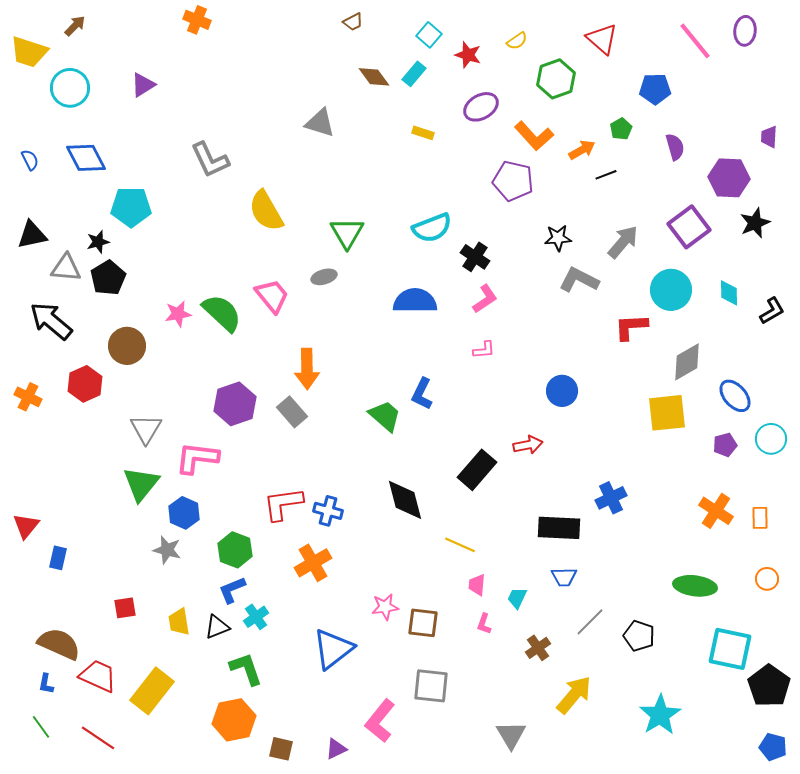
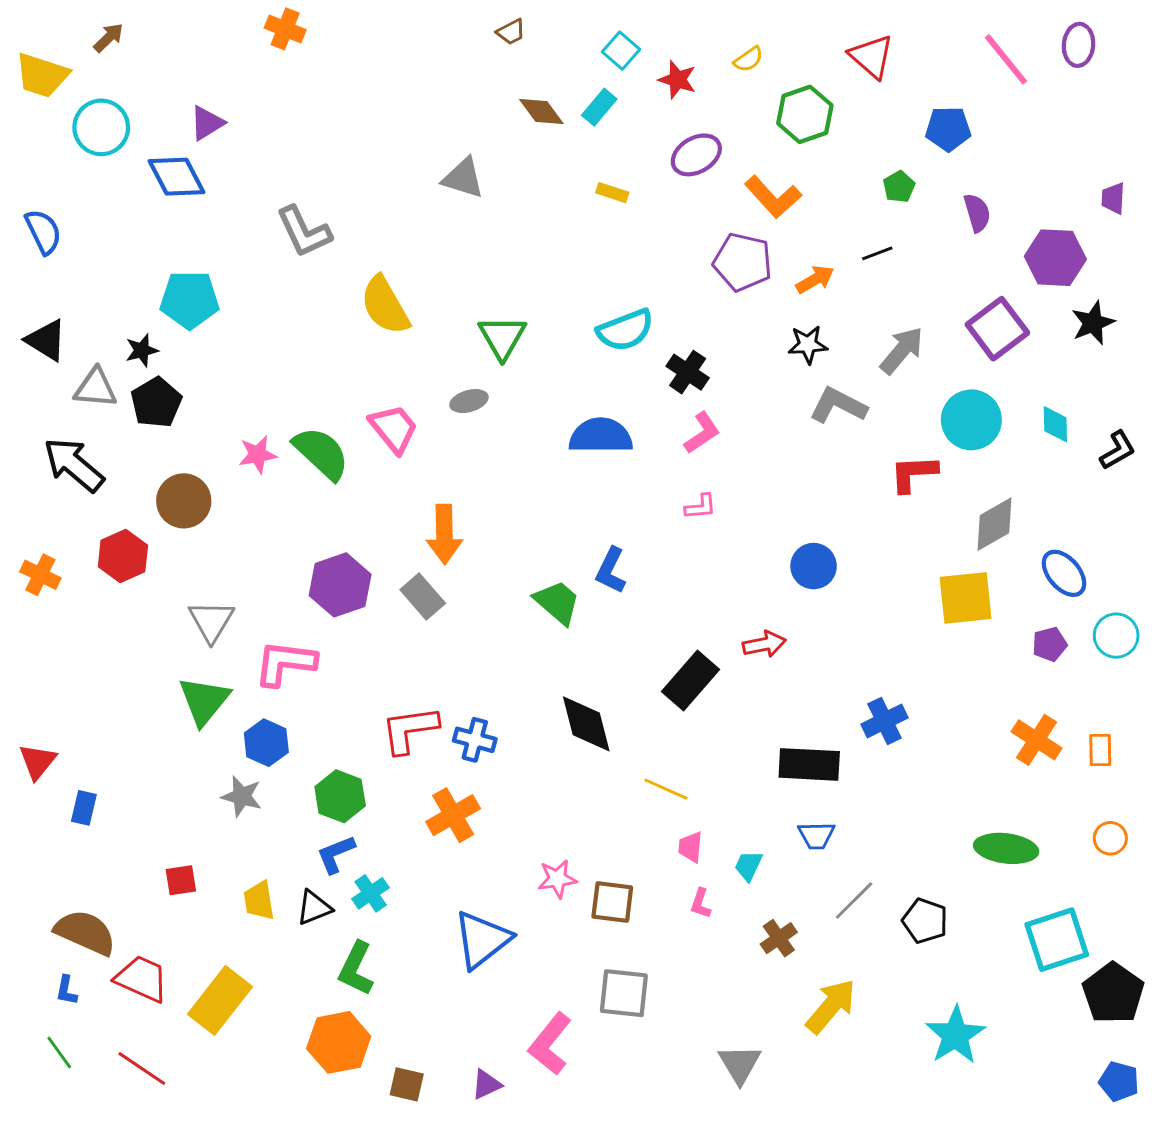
orange arrow: (582, 150) -> (815, 279), moved
blue diamond: (86, 158) -> (177, 177), moved
blue semicircle: (30, 160) -> (43, 232), size x1.5
black triangle: (32, 235) -> (46, 340), turned 44
cyan square: (730, 649) -> (1057, 940), turned -30
green L-shape: (246, 669) -> (356, 969), turned -135

